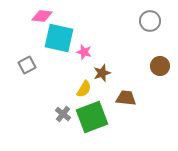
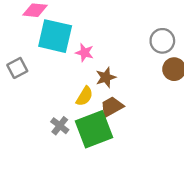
gray circle: (150, 21) -> (162, 41), moved
brown trapezoid: (126, 98) -> (112, 107), moved, turned -35

